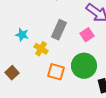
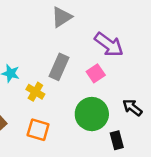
orange square: (56, 72) -> (38, 130), moved

